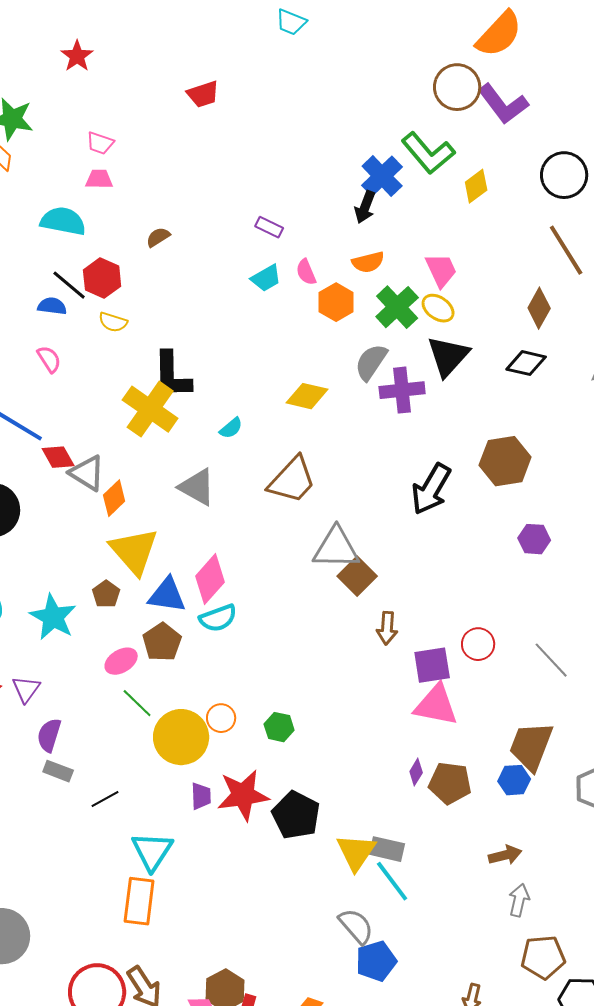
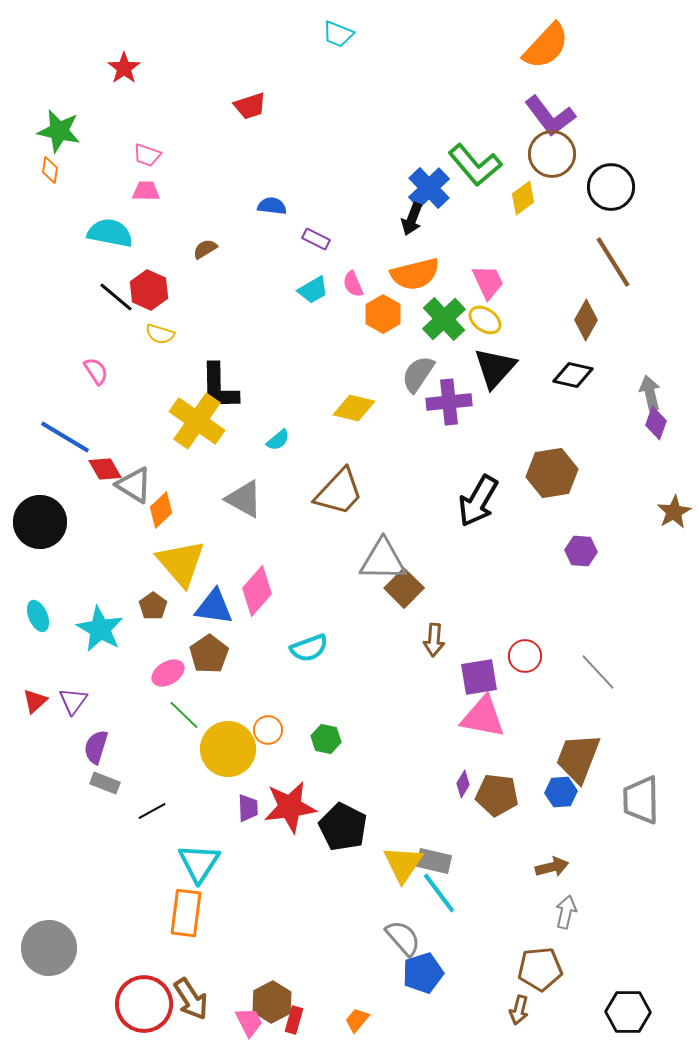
brown circle: (457, 87) -> (552, 154), moved
orange semicircle: (368, 262) -> (415, 274), size x1.5
blue semicircle: (52, 306) -> (272, 206), moved
cyan semicircle: (218, 618) -> (309, 648), moved
brown pentagon: (543, 957) -> (540, 969), moved

